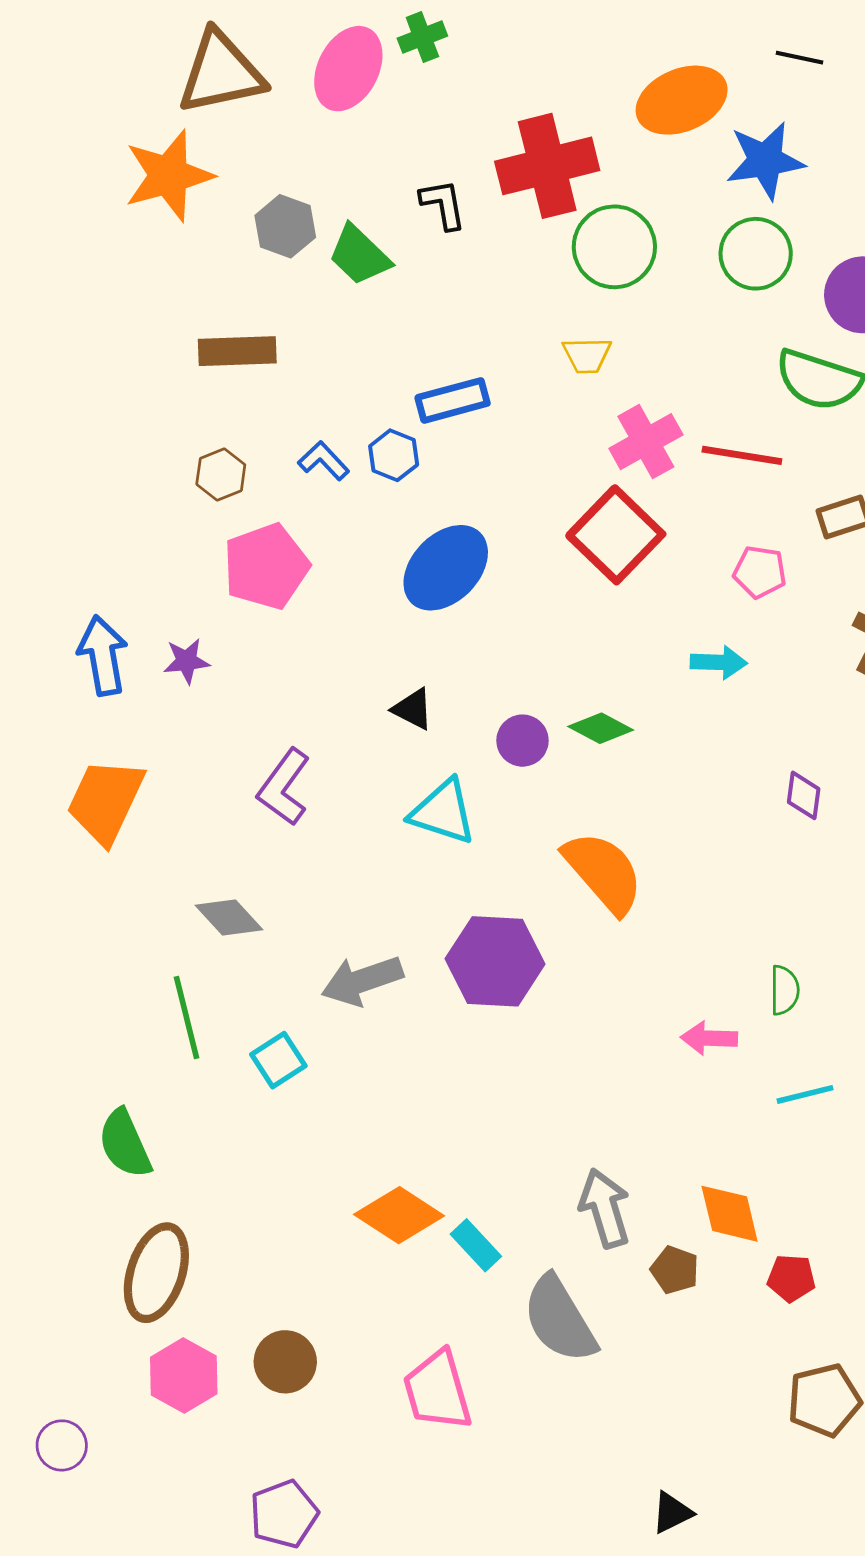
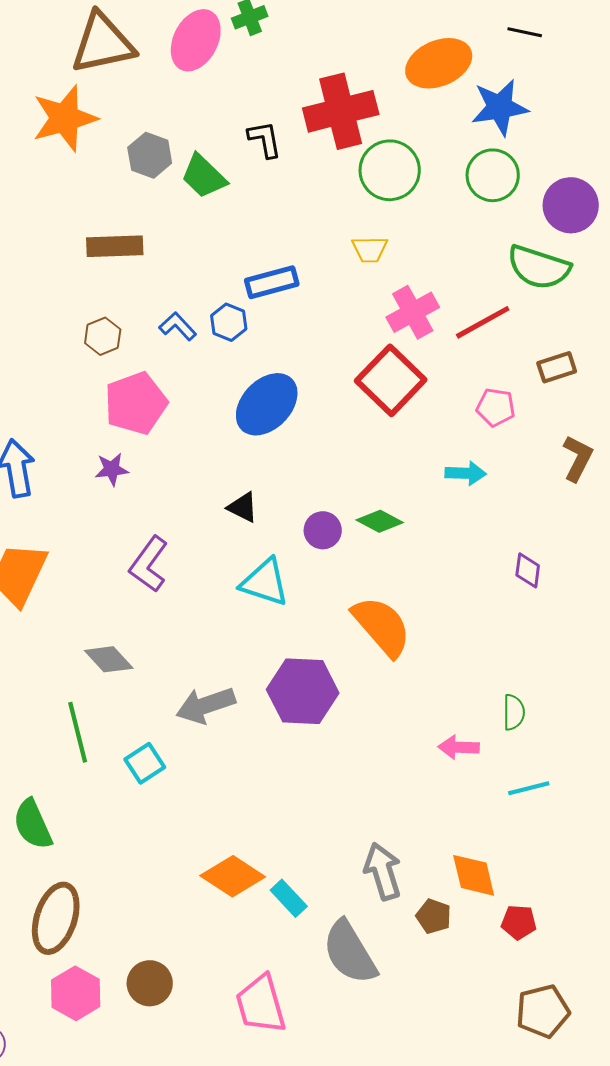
red line: (742, 455) -> (483, 322), turned -38
purple star: (187, 661) -> (112, 469), moved

